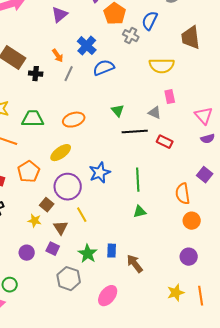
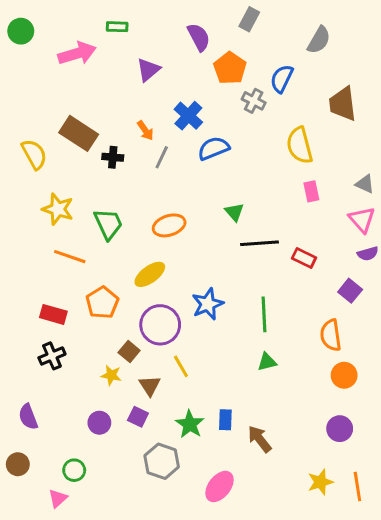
yellow semicircle: (162, 66) -> (300, 145), turned 75
gray triangle: (155, 113) -> (365, 184), moved
green trapezoid: (33, 119) -> (108, 224), turned 65
purple square: (205, 175) -> (350, 291), moved

